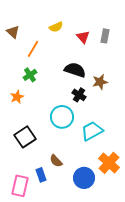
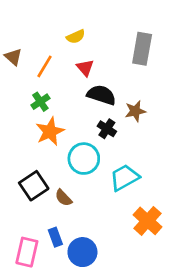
brown triangle: (13, 32) -> (13, 57), moved
gray rectangle: (105, 36) -> (142, 49), size x1.6
red triangle: (83, 37) -> (85, 68), moved
orange star: (17, 97) -> (50, 131), moved, size x1.5
brown semicircle: (56, 161) -> (63, 198), moved
blue circle: (84, 178) -> (82, 252), moved

